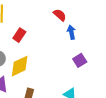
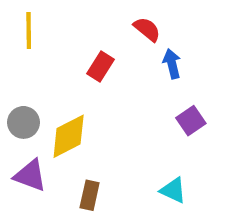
red rectangle: (19, 35) -> (100, 67), moved

